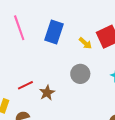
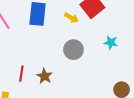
red line: (25, 85) -> (21, 74), turned -42

